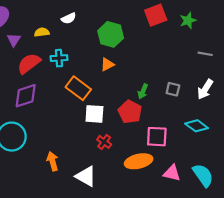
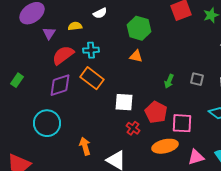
orange triangle: (107, 65) -> (136, 56), turned 40
orange rectangle: (78, 88) -> (92, 78), moved
red pentagon: (130, 112) -> (156, 112), moved
pink triangle: (172, 173) -> (196, 157), turned -30

